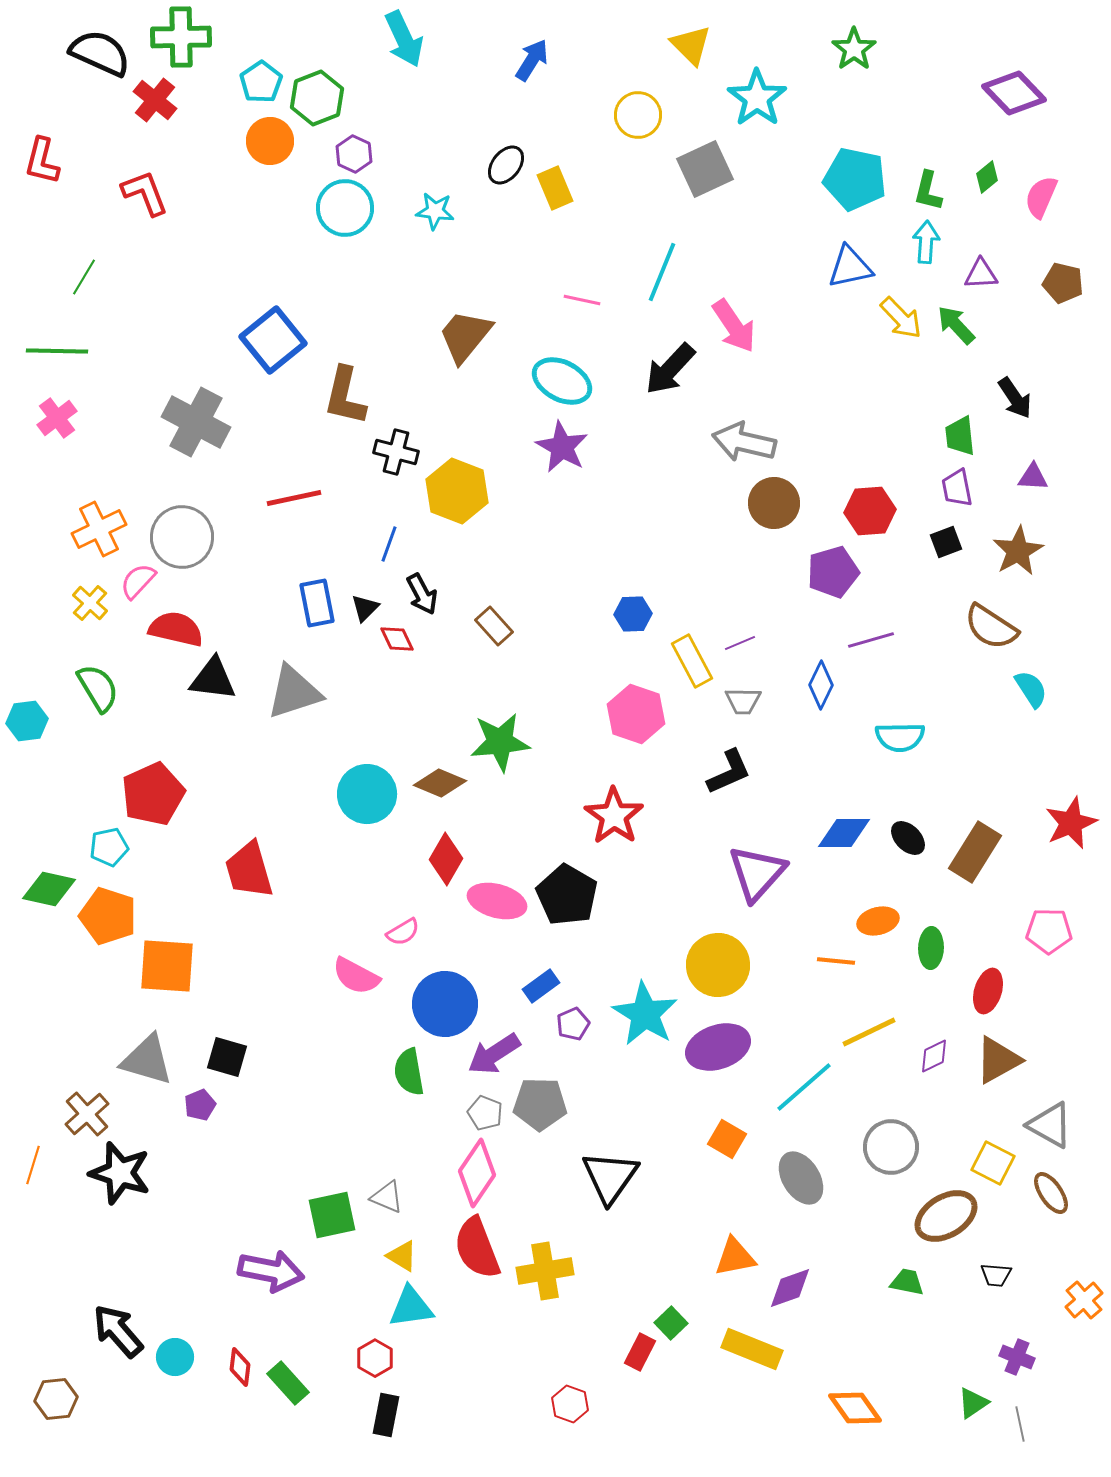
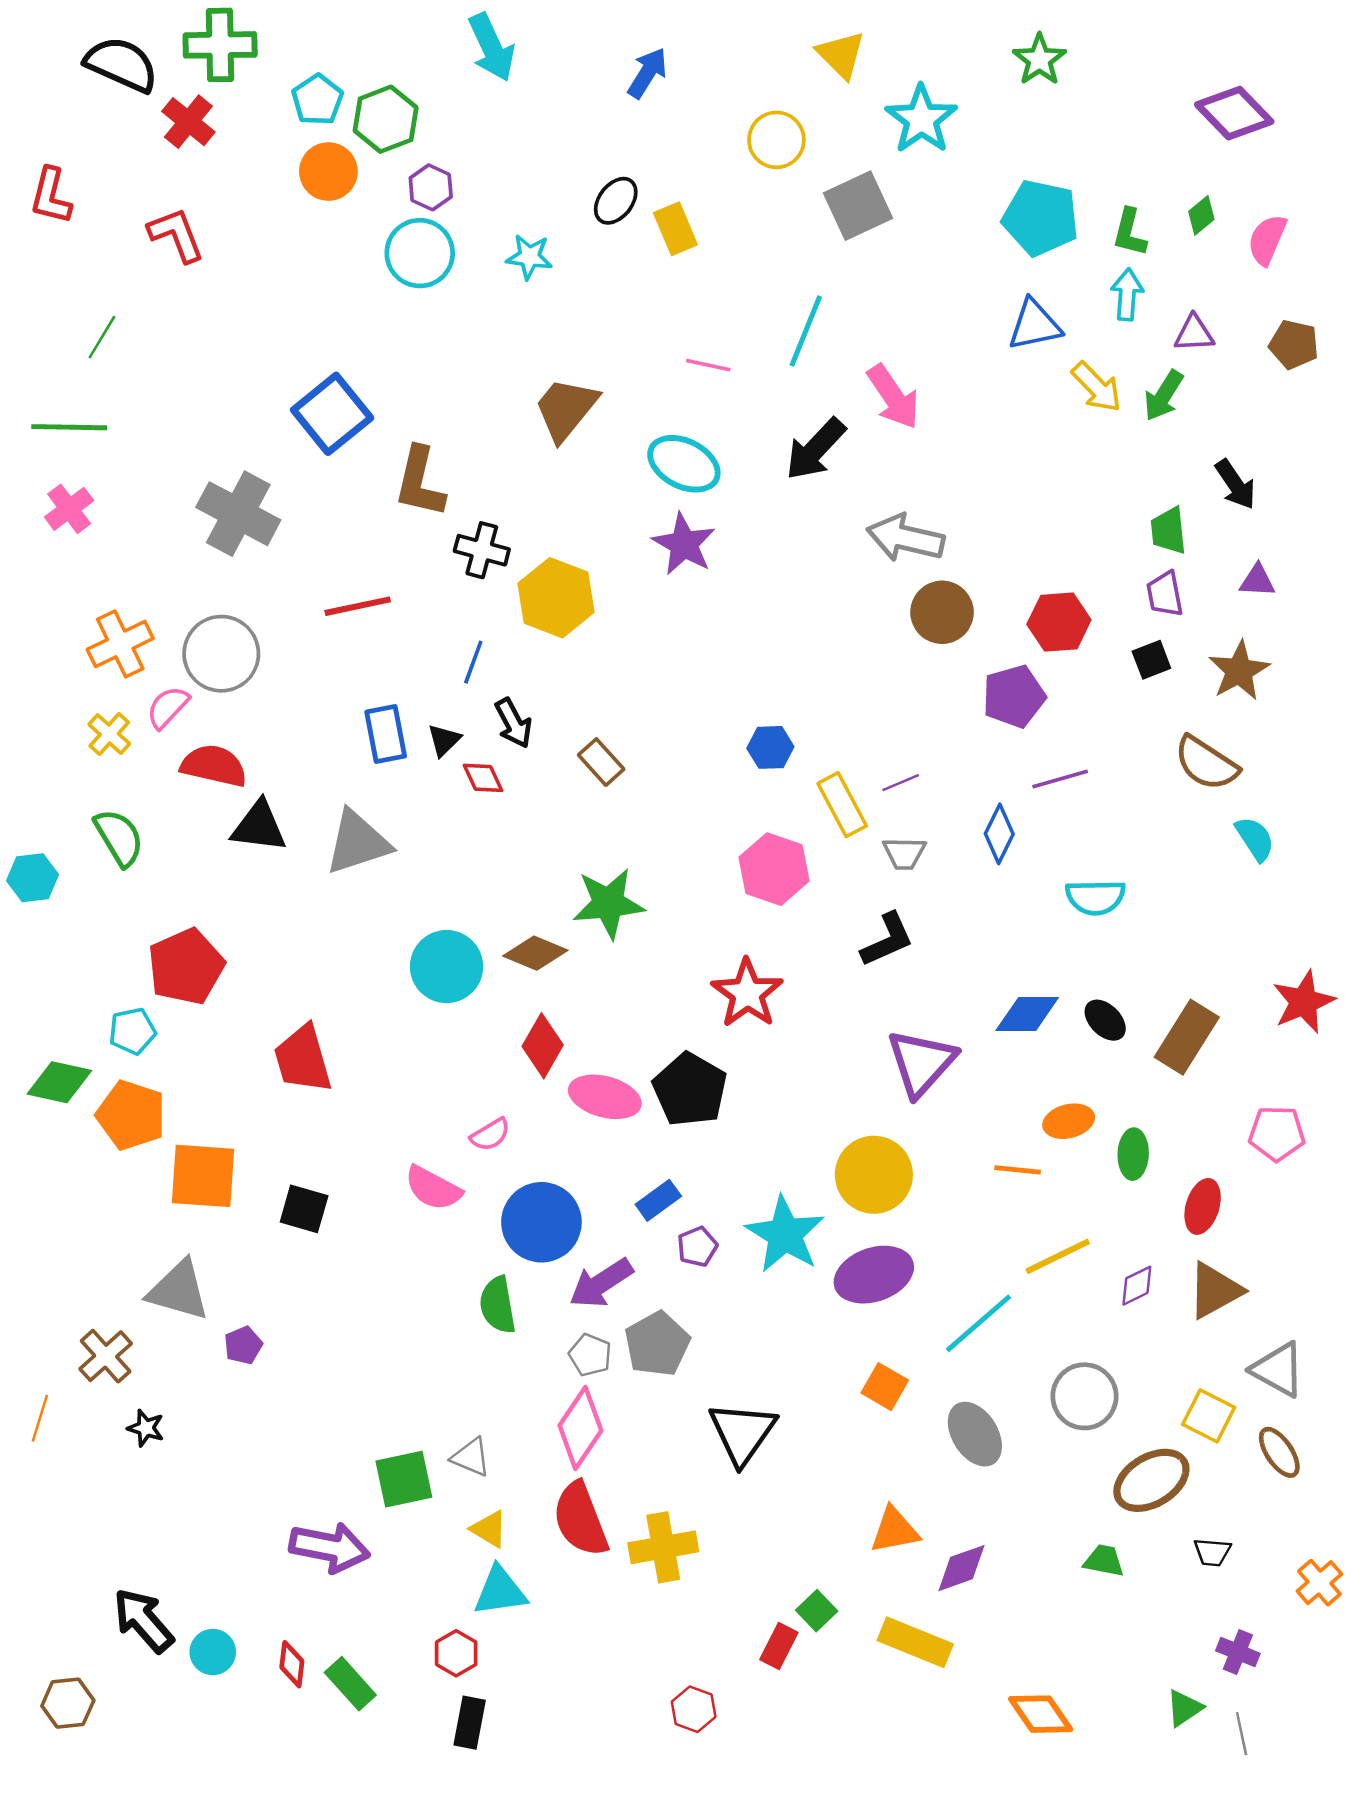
green arrow: (956, 325) -> (1164, 396), turned -105
black square: (227, 1057) -> (304, 1209), moved
gray pentagon: (540, 1104) -> (657, 1344), turned -30
black star: (120, 1173) -> (146, 1428), size x0.5

